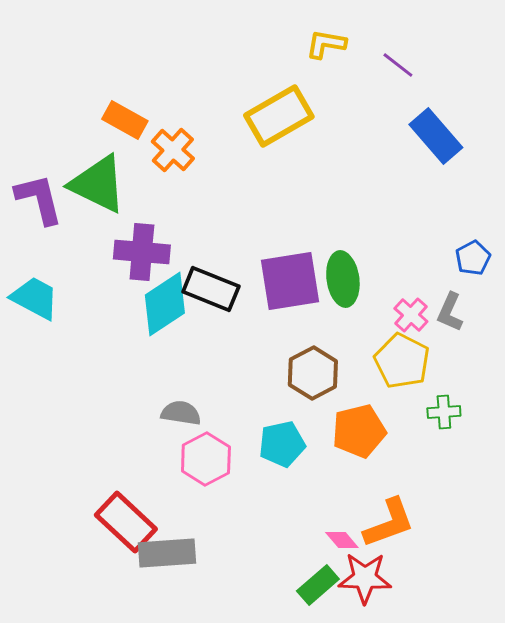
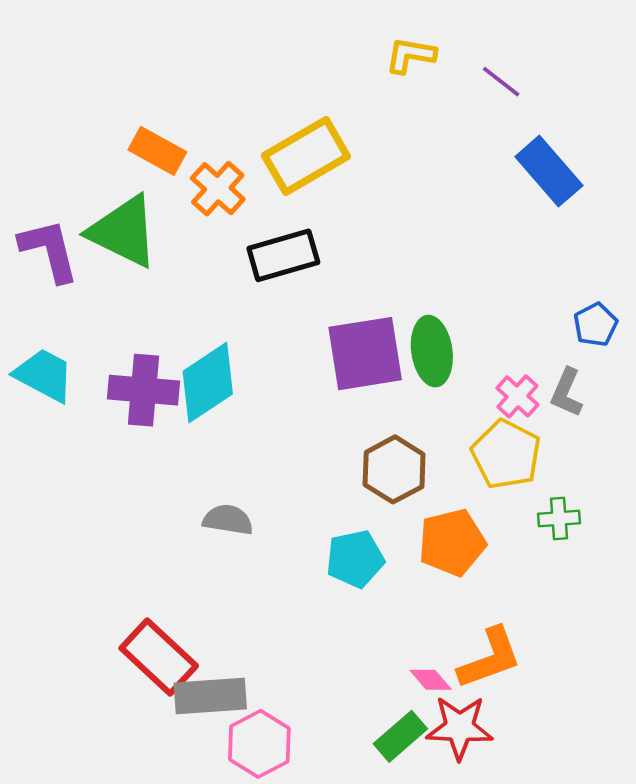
yellow rectangle: (279, 116) -> (306, 156), moved
purple cross: (142, 252) -> (144, 390), moved
black rectangle: (211, 289) -> (283, 255), moved, turned -38
pink hexagon: (206, 459) -> (259, 744), moved

